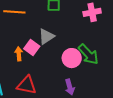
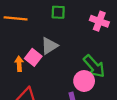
pink cross: (92, 12) -> (99, 21), turned 30
pink circle: (72, 58) -> (84, 81), moved

